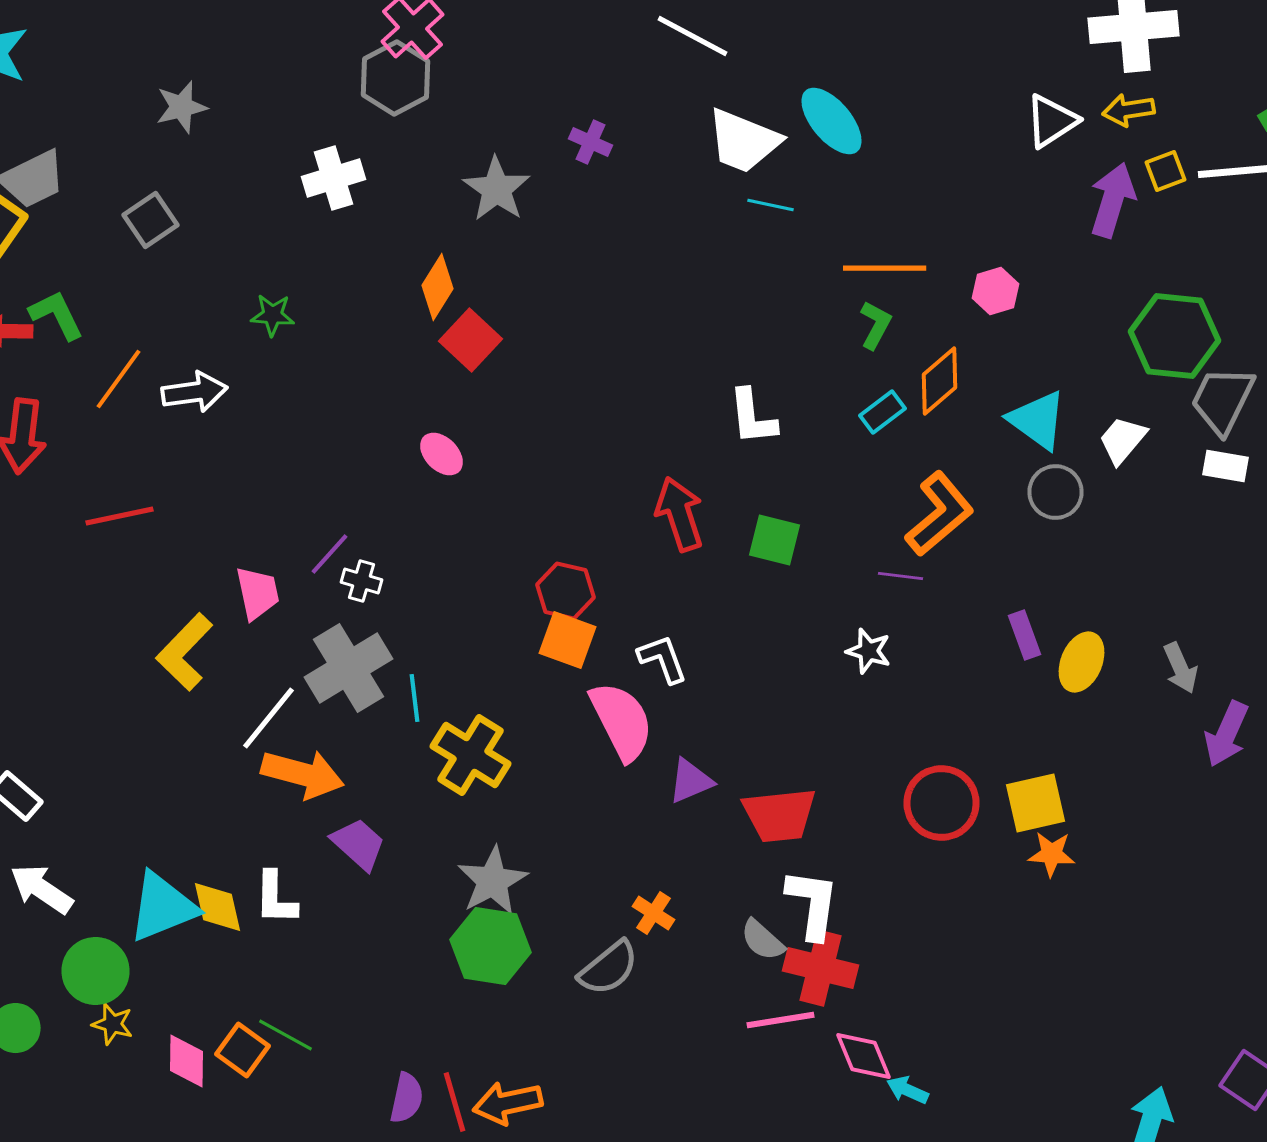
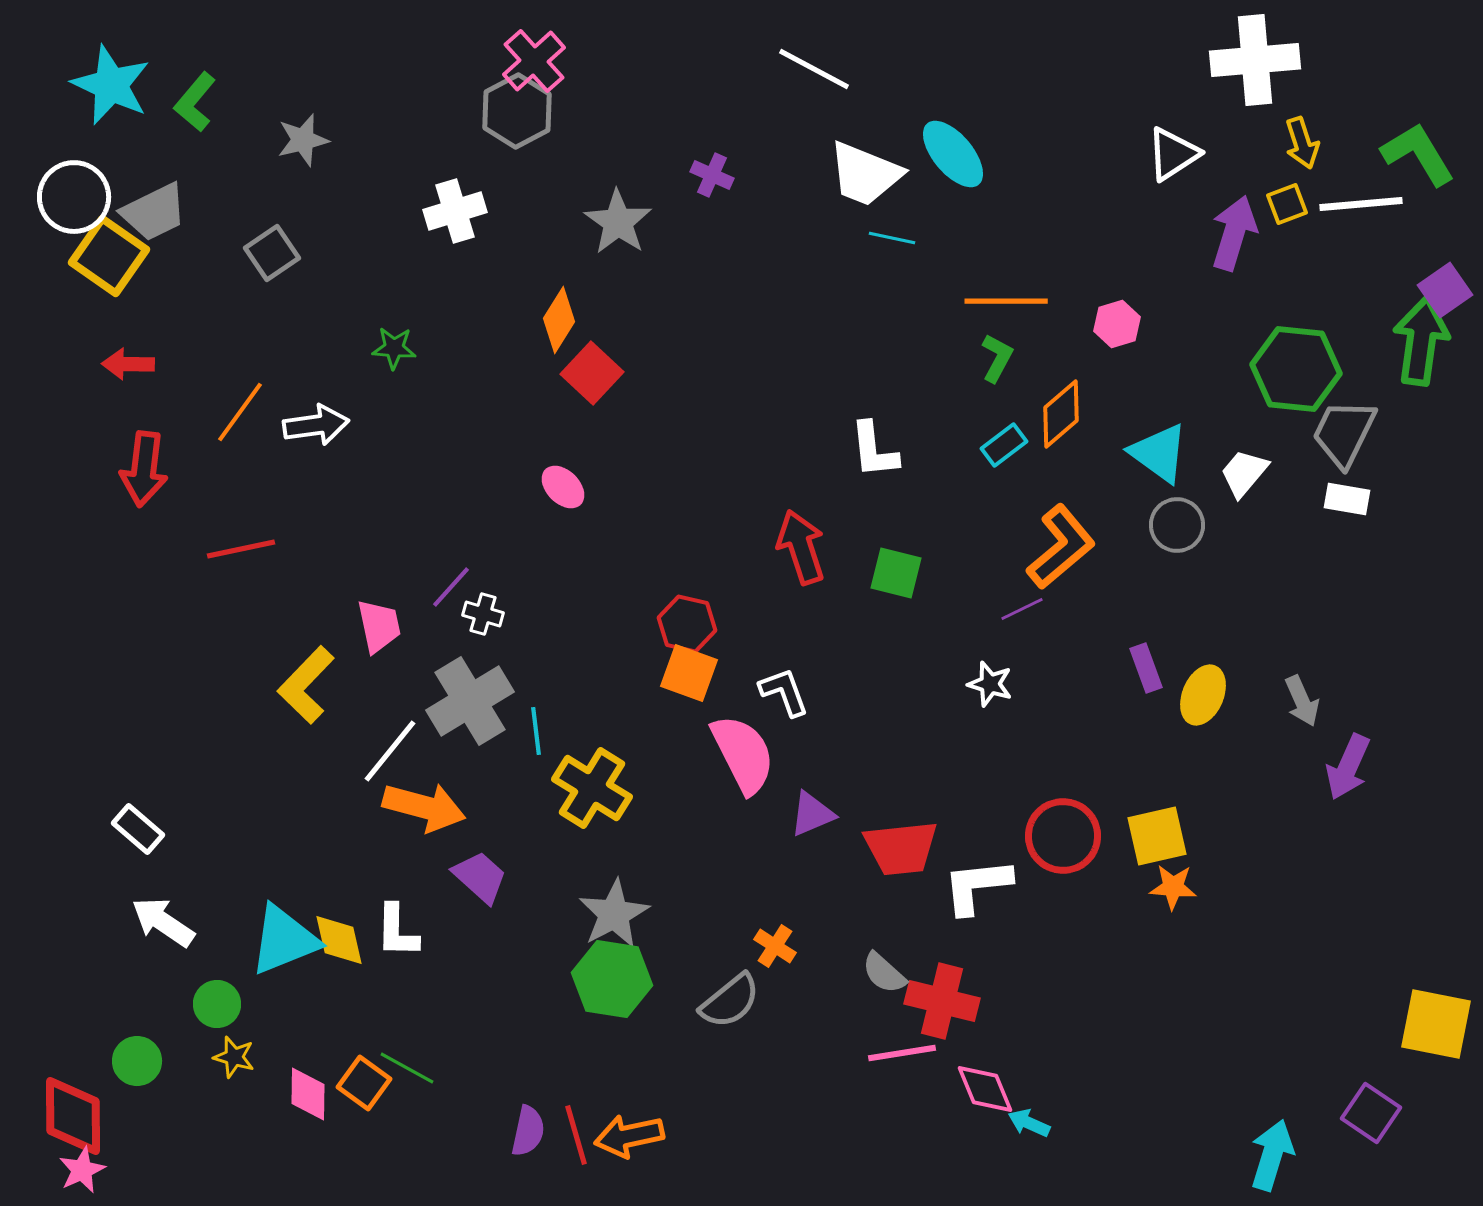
yellow arrow: (1128, 110) -> (1302, 143), moved, turned -99
green L-shape: (56, 315) -> (195, 102), moved, turned -114
purple line: (900, 576) -> (1022, 609), turned -33
white L-shape: (812, 904) -> (977, 886), moved, turned -104
green circle: (96, 971) -> (217, 1004), size x0.7

